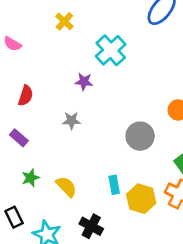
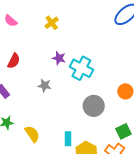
yellow cross: (64, 21) -> (52, 23), moved
cyan cross: (111, 50) -> (81, 68), moved, turned -30

